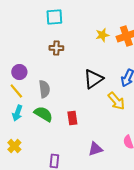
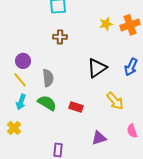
yellow arrow: (116, 101) -> (115, 101), moved
red rectangle: (72, 118) -> (76, 107), turned -64
yellow cross: (14, 146) -> (14, 128), moved

